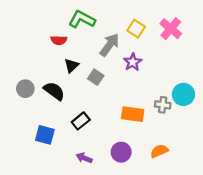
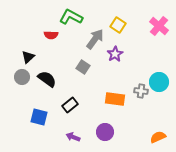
pink cross: (171, 29) -> (159, 26), moved
black triangle: (71, 66) -> (28, 57), moved
orange semicircle: (159, 151) -> (158, 137), moved

